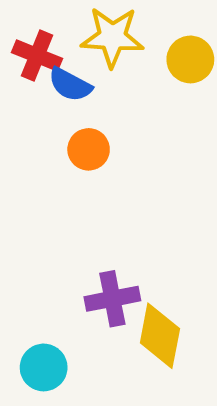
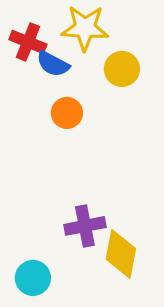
yellow circle: (190, 59) -> (122, 69), moved

